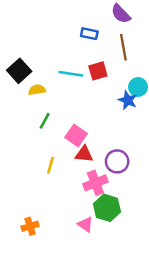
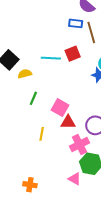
blue rectangle: (89, 34) -> (76, 23), moved
orange cross: (30, 226) -> (30, 185), turned 32

